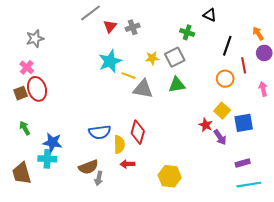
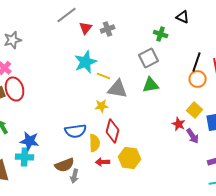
black line: (227, 46) -> (197, 62), moved
yellow star: (152, 58) -> (102, 106), moved
yellow hexagon: (170, 176) -> (130, 158), moved

